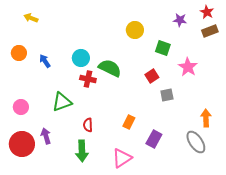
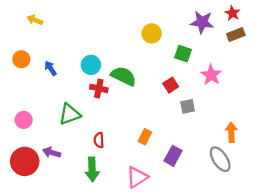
purple star: (180, 20) -> (202, 22), size x1.5
purple arrow: (46, 136) -> (52, 152), turned -56

